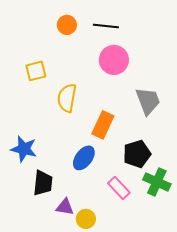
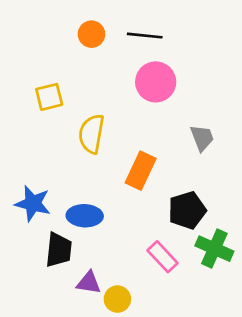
gray trapezoid: (148, 101) -> (202, 138), size x0.7
blue ellipse: (84, 158) -> (85, 216), moved, turned 55

